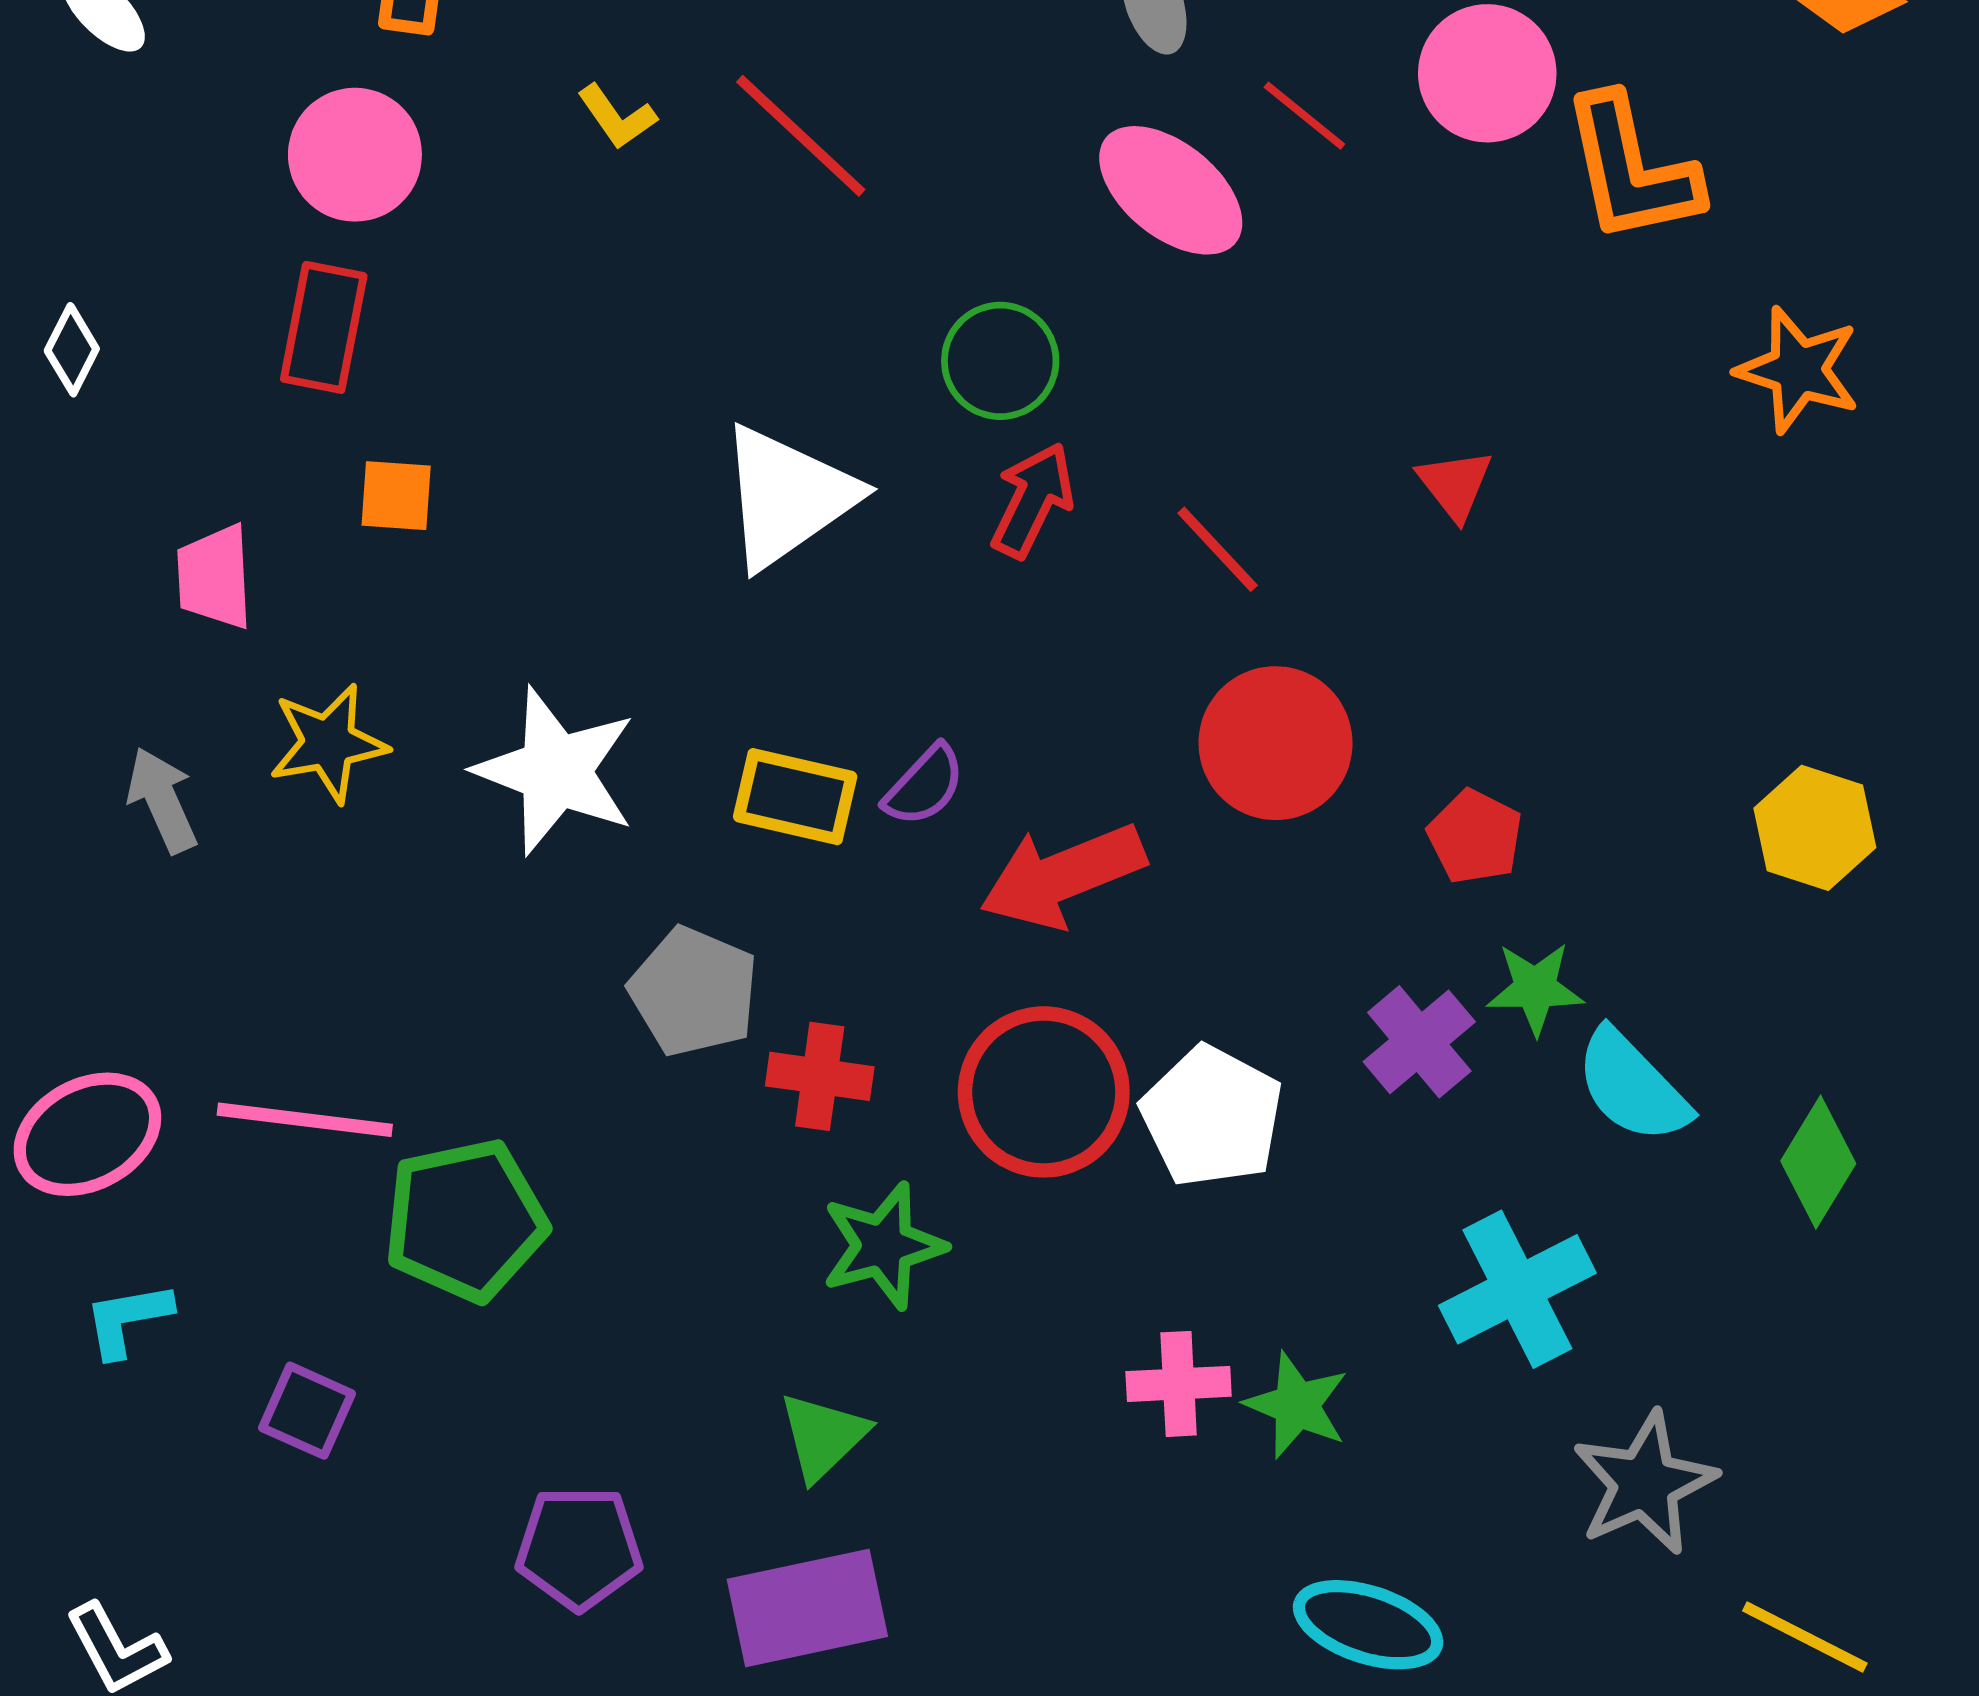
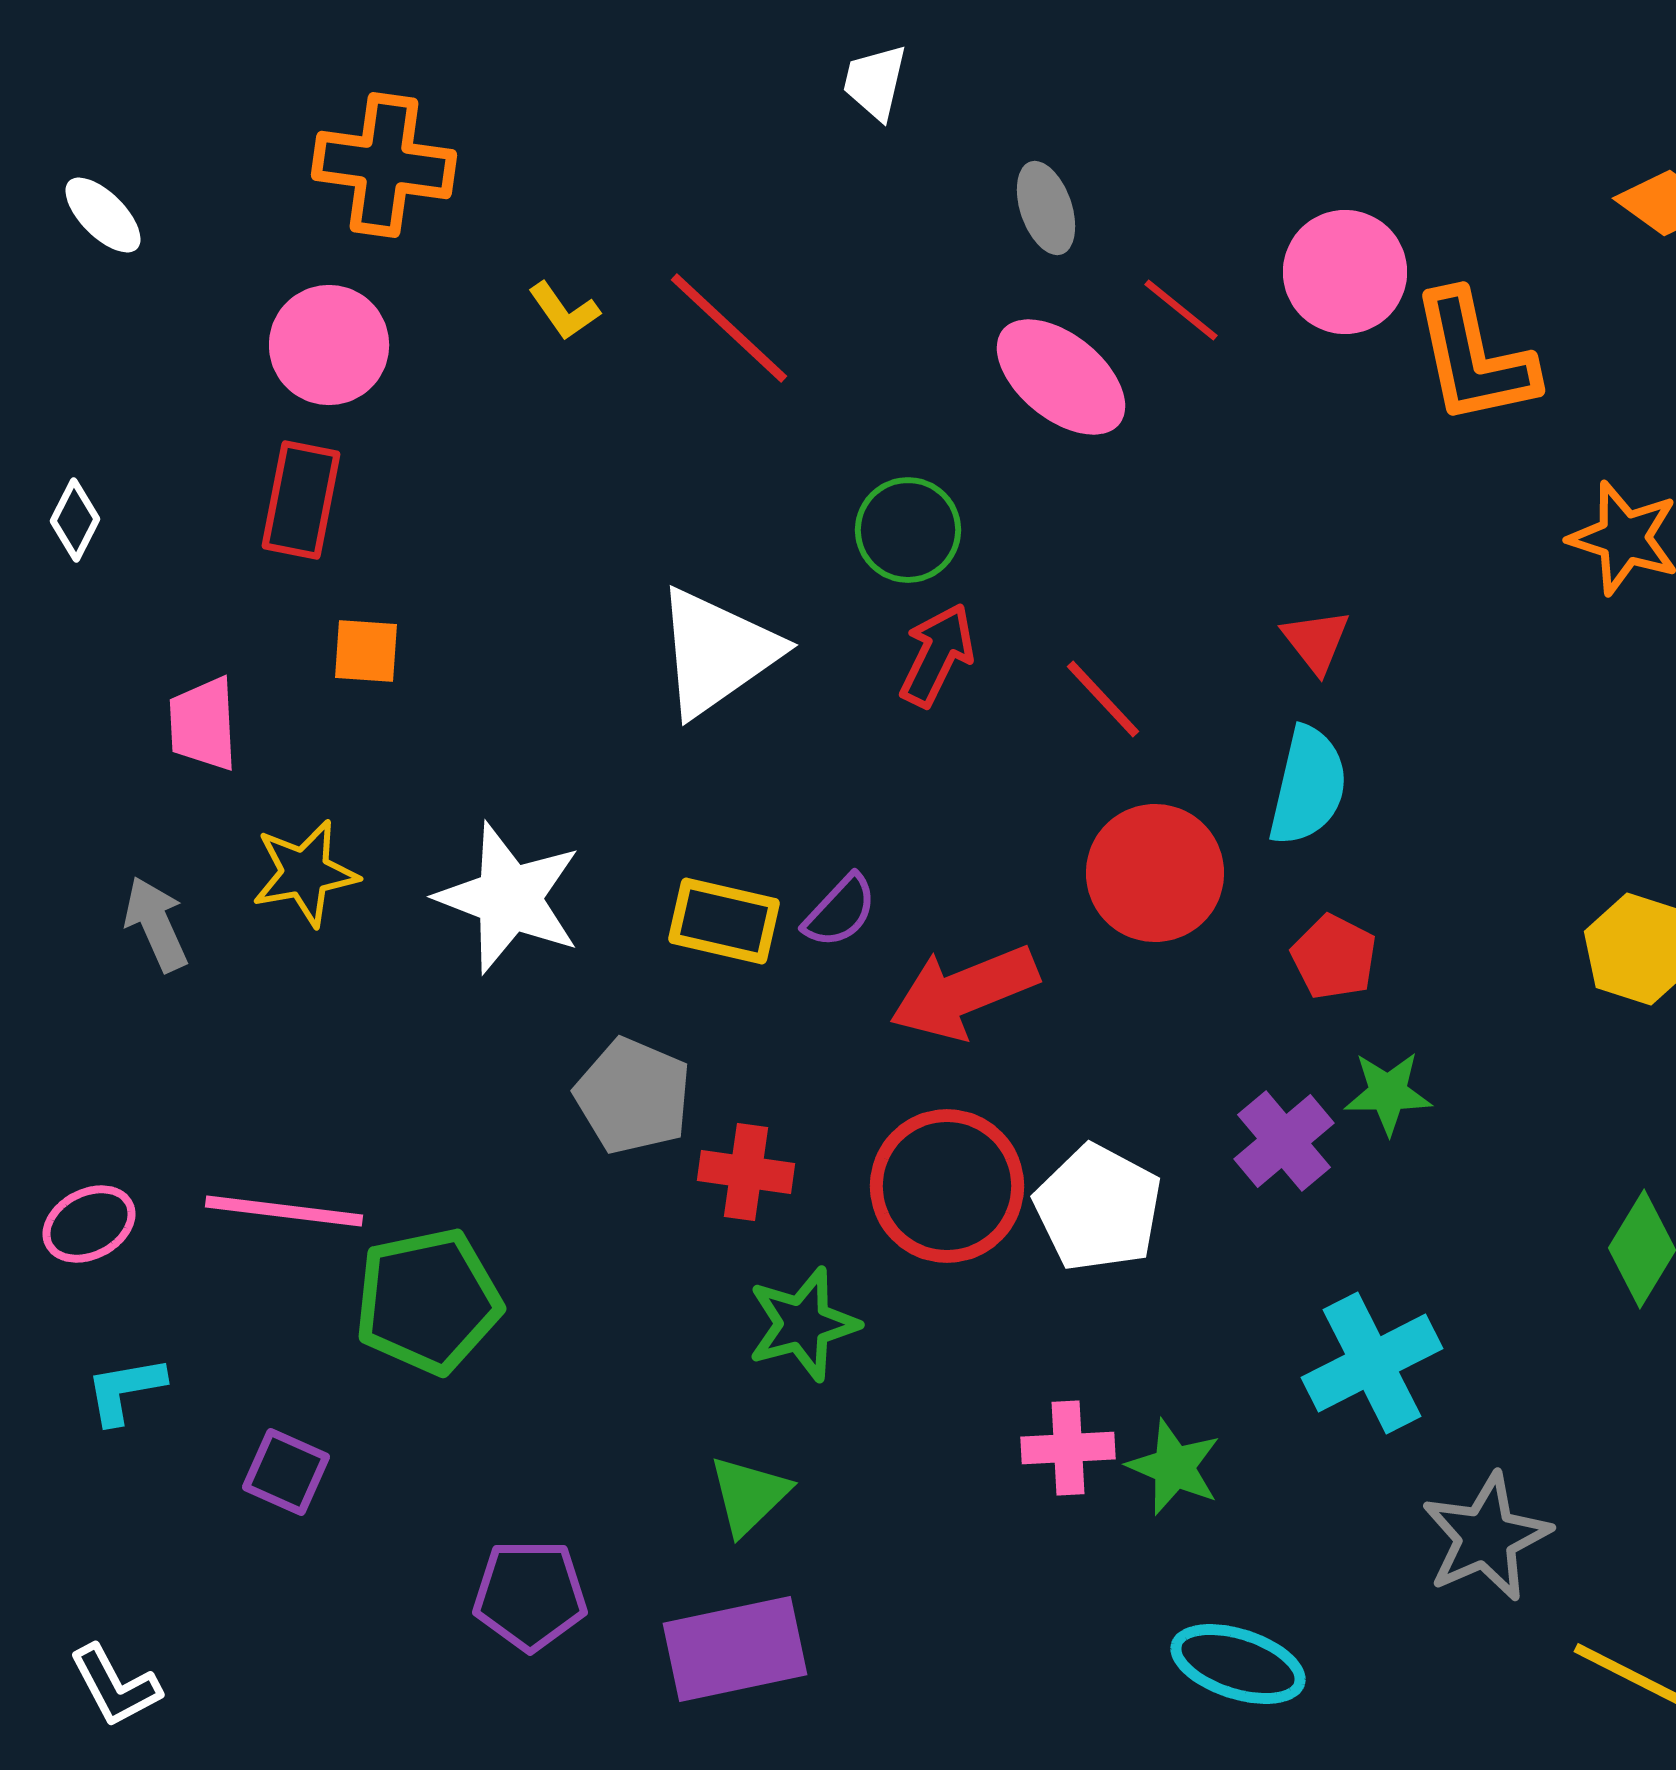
cyan semicircle: (1632, 1086) -> (1308, 786), moved, turned -123
pink ellipse: (87, 1134) -> (89, 1224), size x0.7

